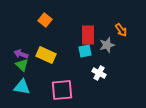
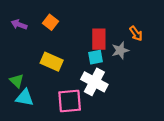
purple arrow: (21, 54) -> (19, 24), moved
green triangle: (22, 65) -> (17, 81), moved
white cross: (99, 73) -> (94, 82), moved, size x1.6

